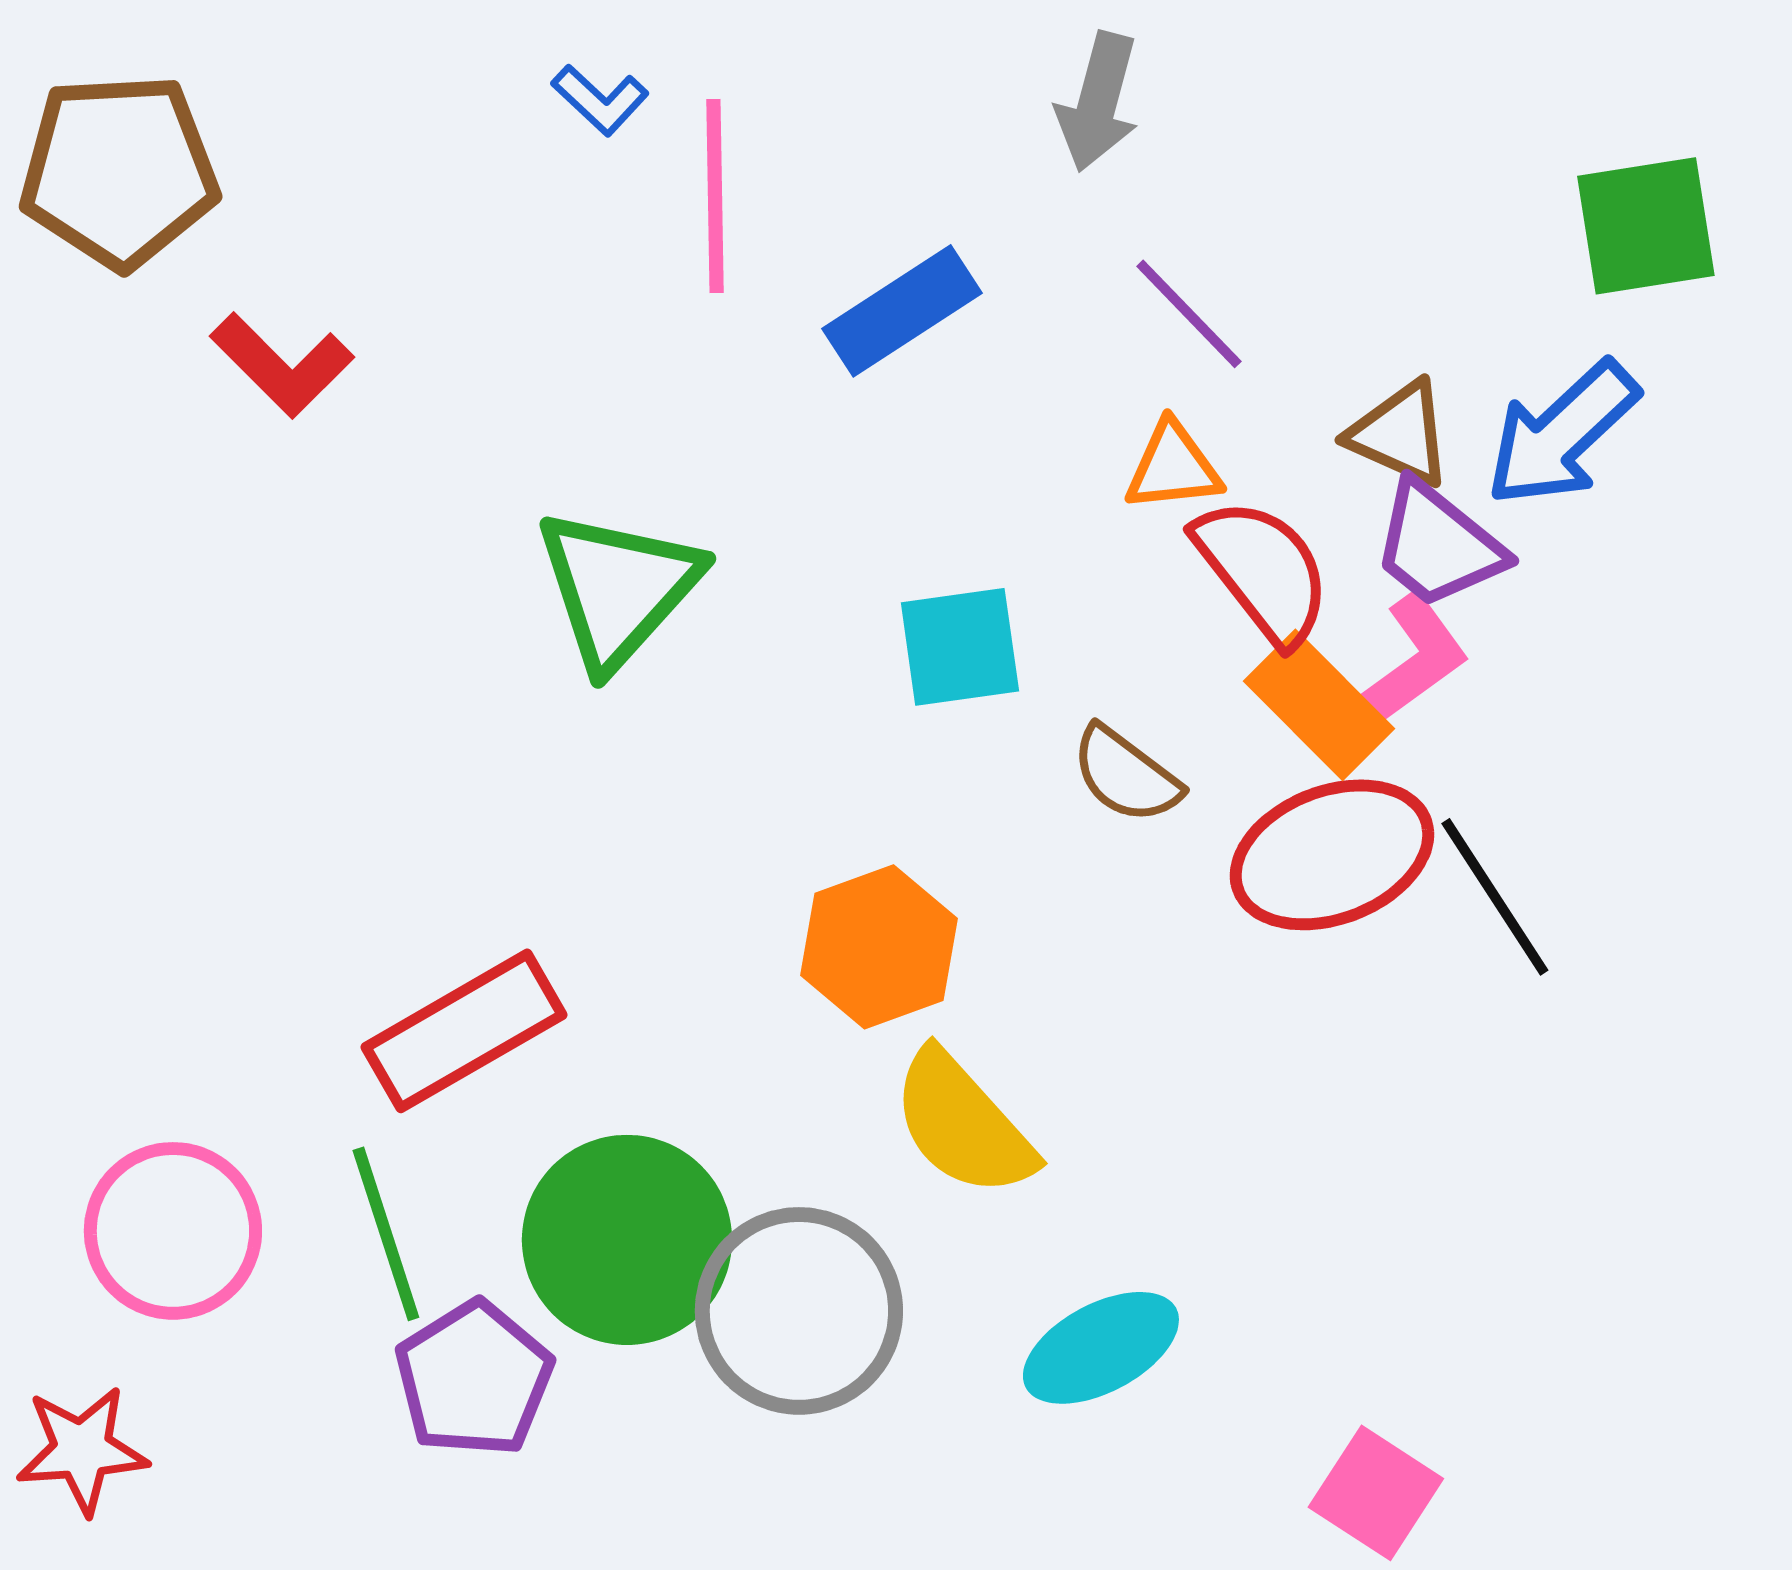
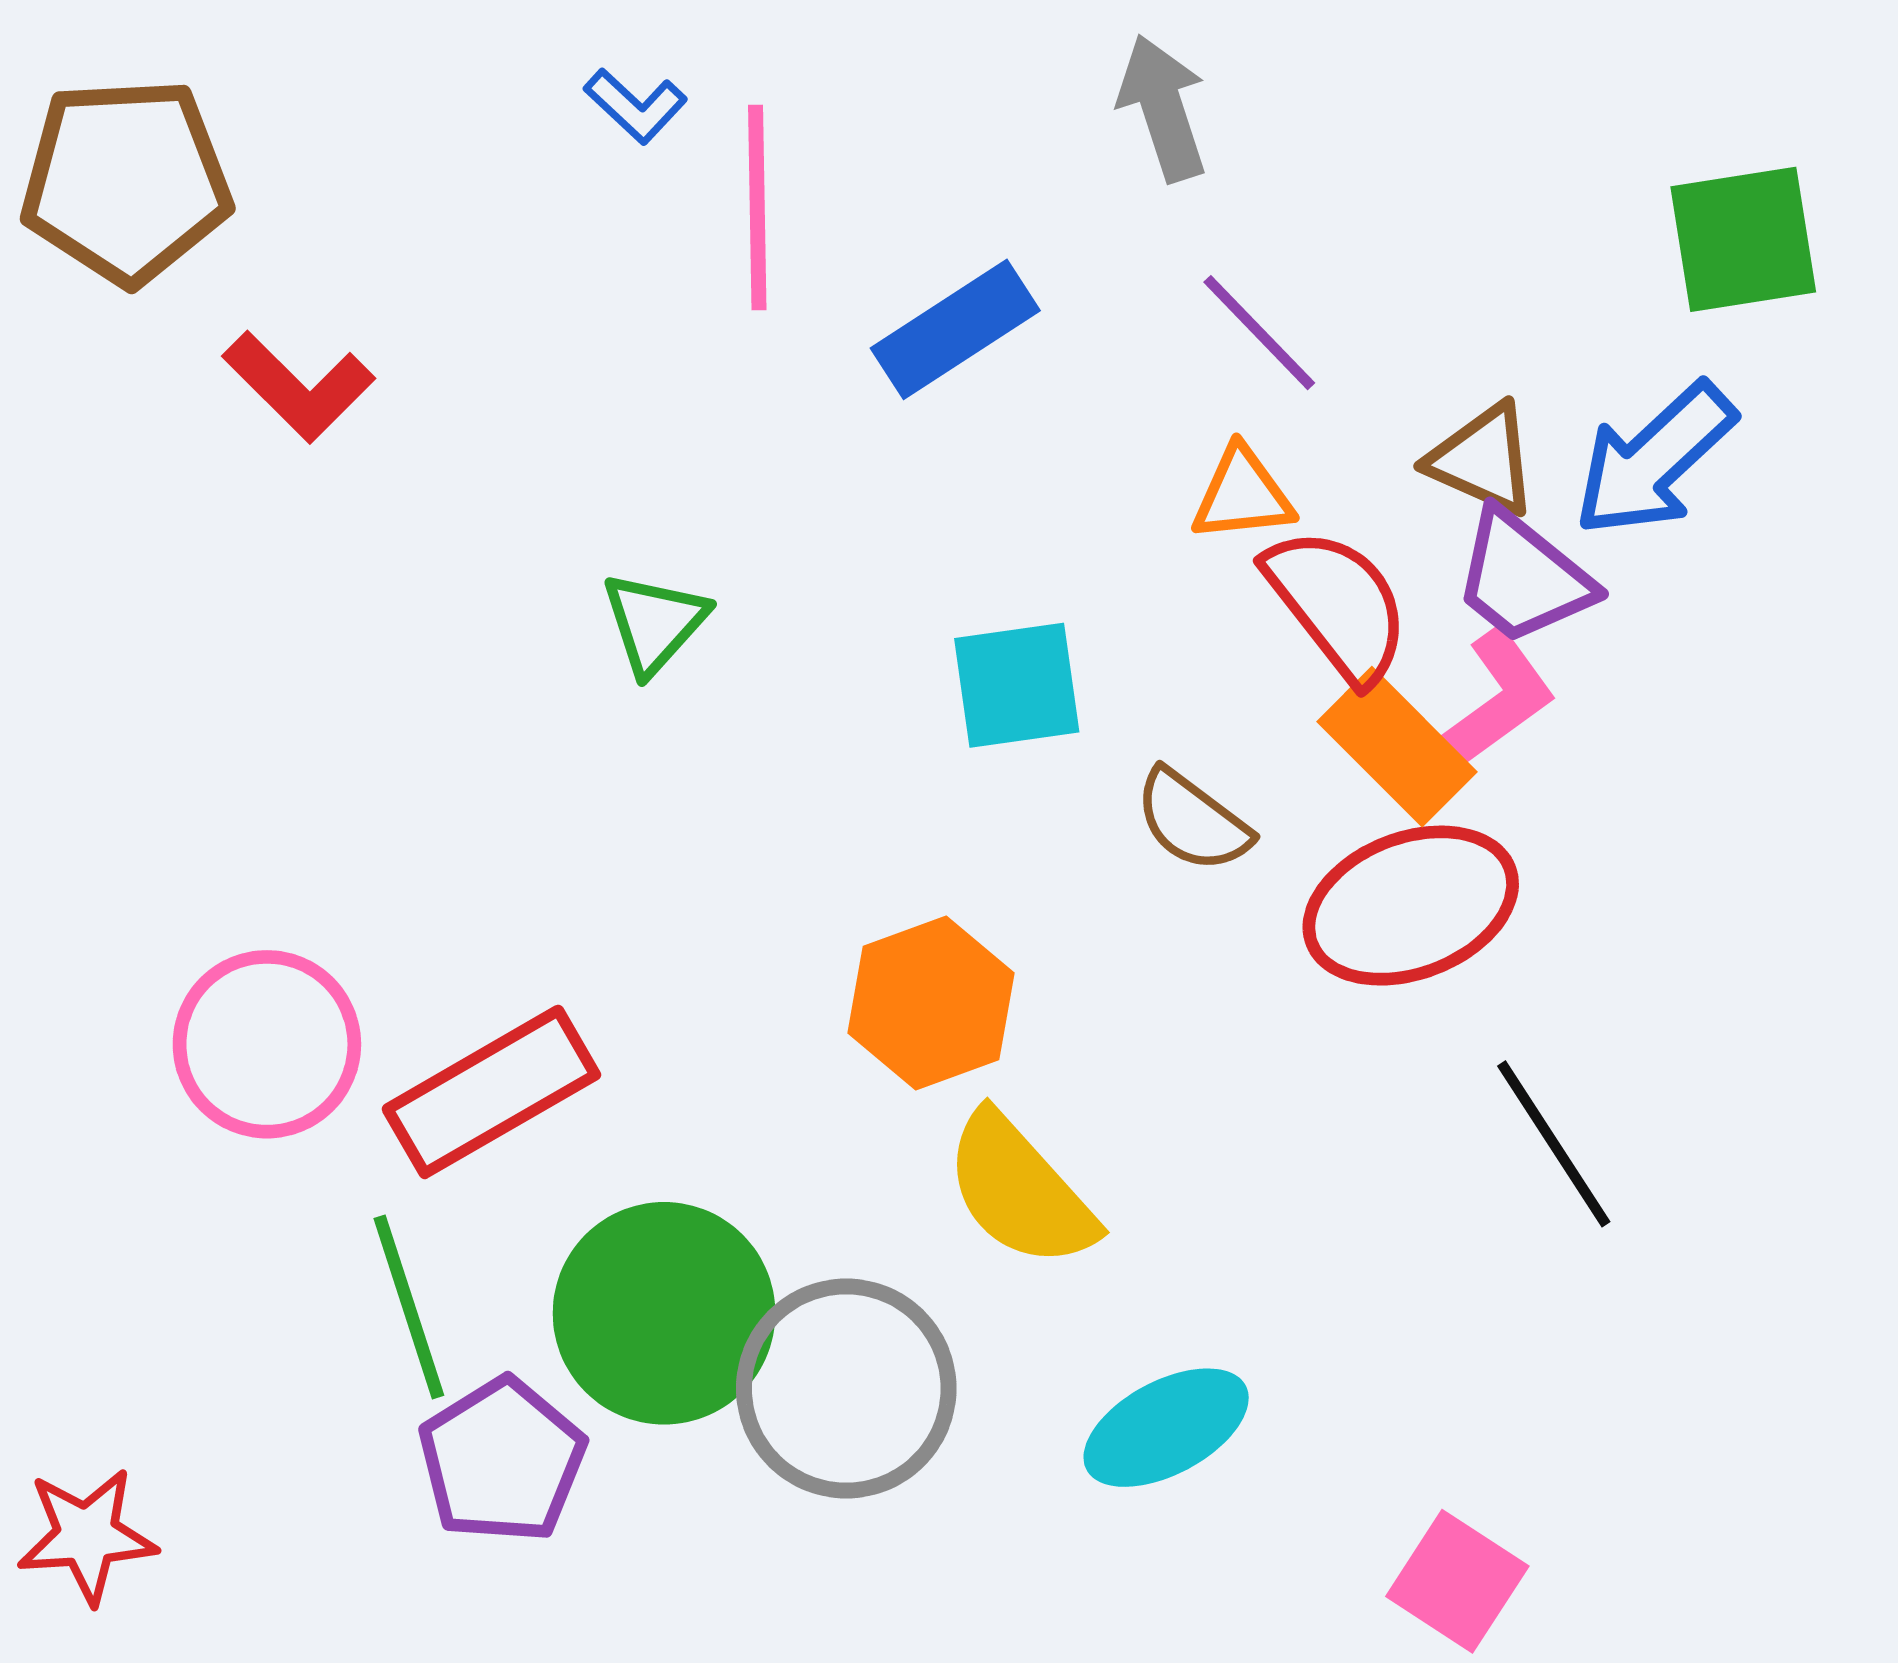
gray arrow: (1098, 102) -> (1163, 108), turned 147
green triangle: (618, 588) -> (655, 623), size x0.6
black line: (1495, 897) -> (1554, 1144), moved
pink circle: (173, 1231) -> (267, 1044), moved

